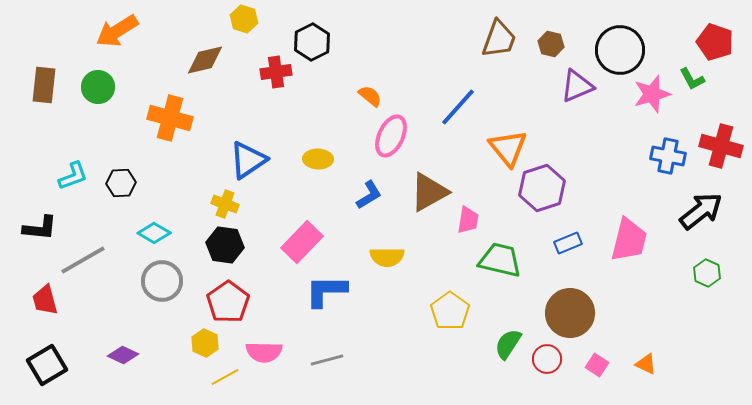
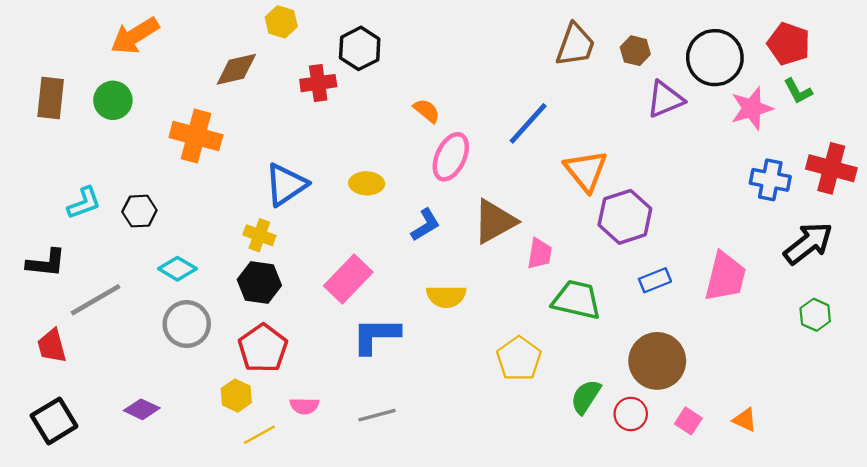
red pentagon: (715, 42) -> (789, 44), moved
pink semicircle: (264, 352) -> (304, 406), size x0.7

